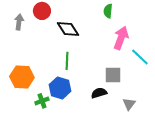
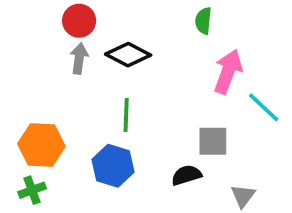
gray arrow: (19, 22) -> (79, 58), moved
black diamond: (68, 29) -> (128, 55), turned -30
green cross: (42, 101) -> (32, 190), moved

